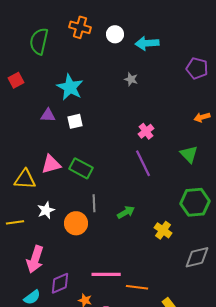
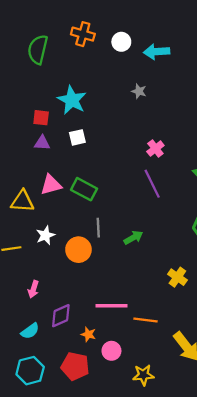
red square: (16, 80) -> (41, 118), moved, turned 35
purple triangle: (48, 115) -> (42, 143), moved
yellow cross: (163, 230) -> (177, 277), moved
pink arrow: (35, 259) -> (33, 289), size x0.6

